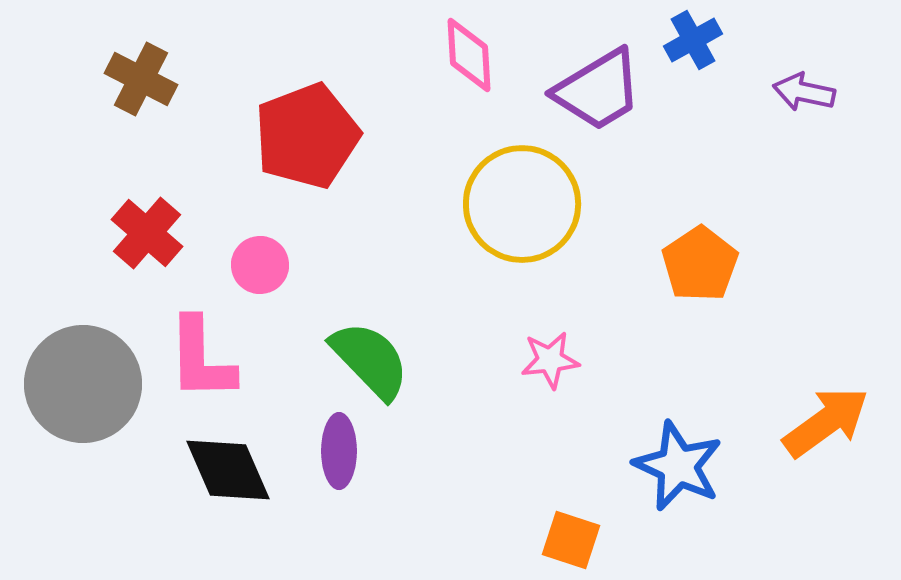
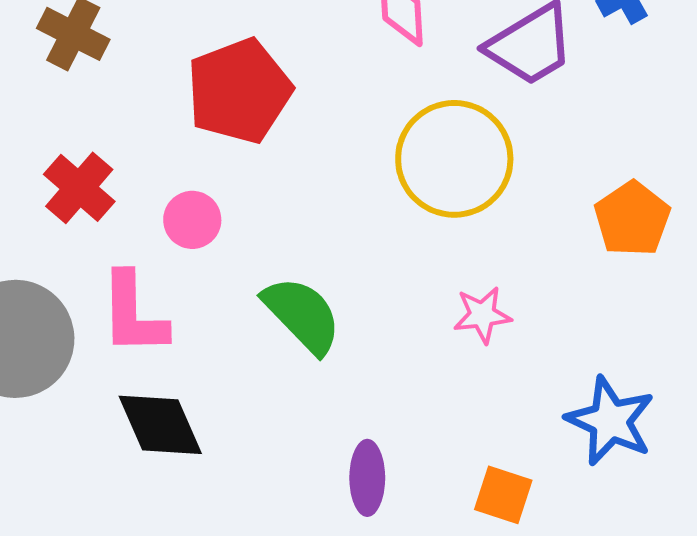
purple ellipse: (339, 451) -> (367, 478), moved

